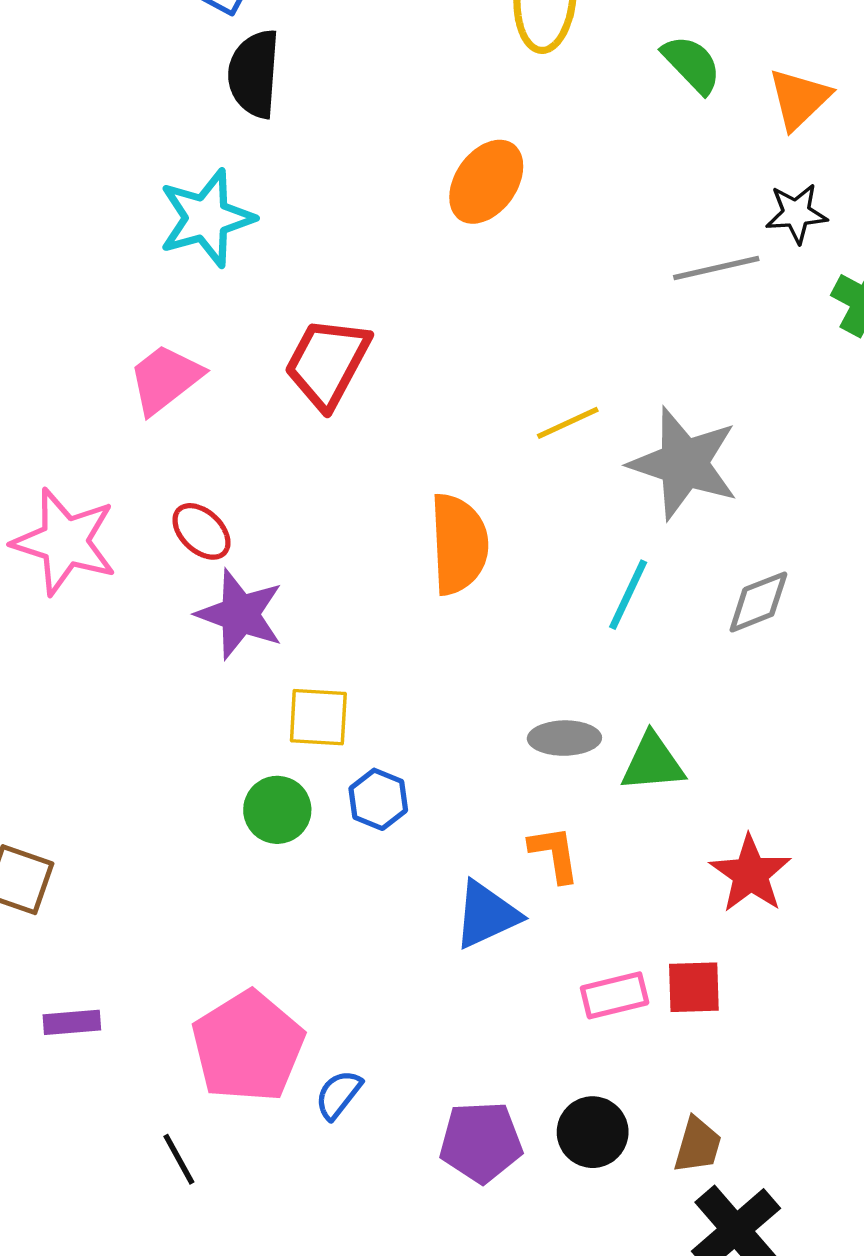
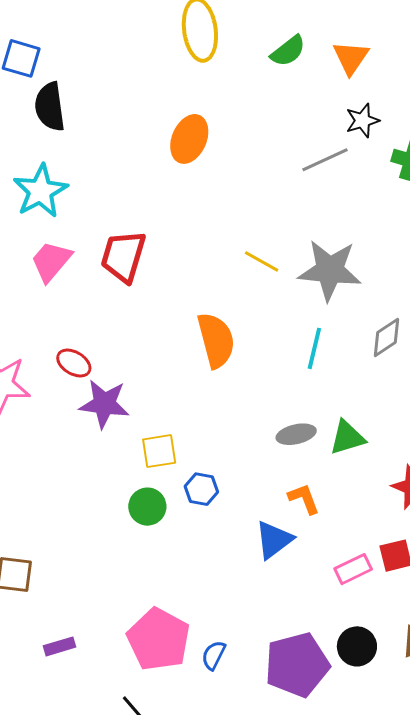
green semicircle: (692, 64) -> (288, 51), turned 108
pink trapezoid: (165, 379) -> (51, 261), moved
yellow line: (568, 423) -> (262, 261), turned 66
purple pentagon: (481, 1142) -> (297, 665), size x1.4

